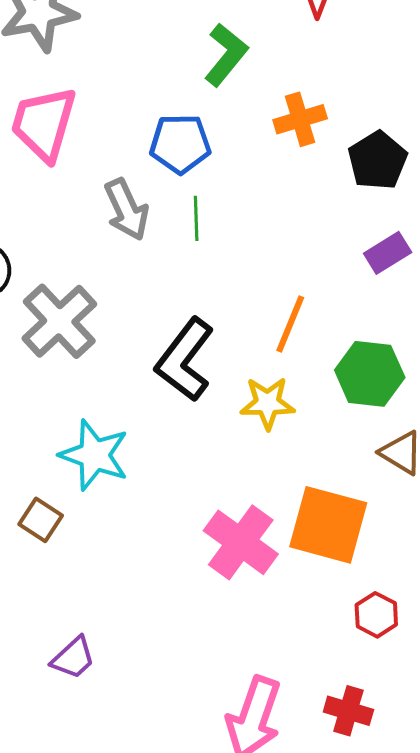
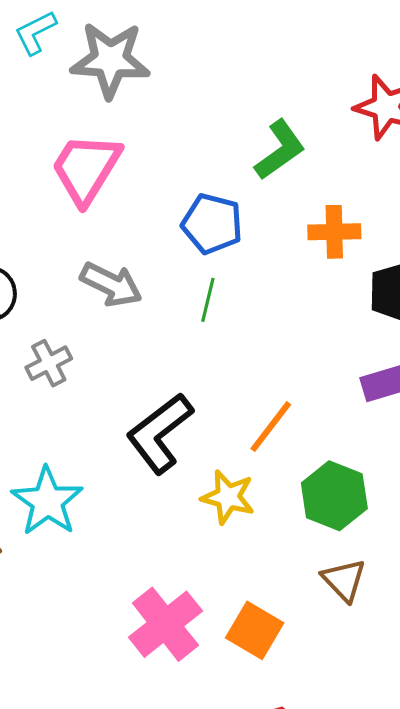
gray arrow: (127, 209) -> (111, 284), moved, turned -54
gray cross: (59, 321) -> (49, 363), size x0.6
orange square: (328, 525) -> (255, 630), size x0.7

